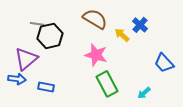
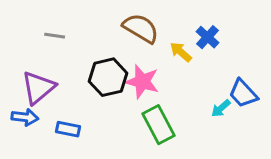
black hexagon: (50, 36) -> (108, 77), moved
cyan arrow: (144, 93) -> (221, 108), moved

